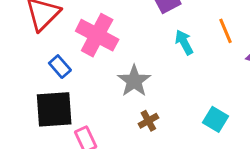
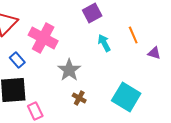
cyan square: (215, 119) -> (126, 97), size x1.6
brown cross: (148, 121) -> (79, 98), turned -32

